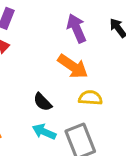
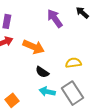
orange arrow: (73, 66) -> (34, 47), moved

